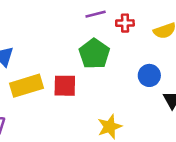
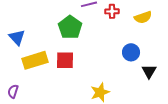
green pentagon: (94, 54) -> (70, 27), moved

